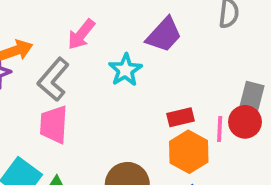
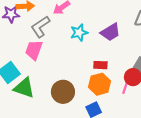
purple trapezoid: (164, 35) -> (110, 32), moved
pink line: (220, 129) -> (125, 87), moved

